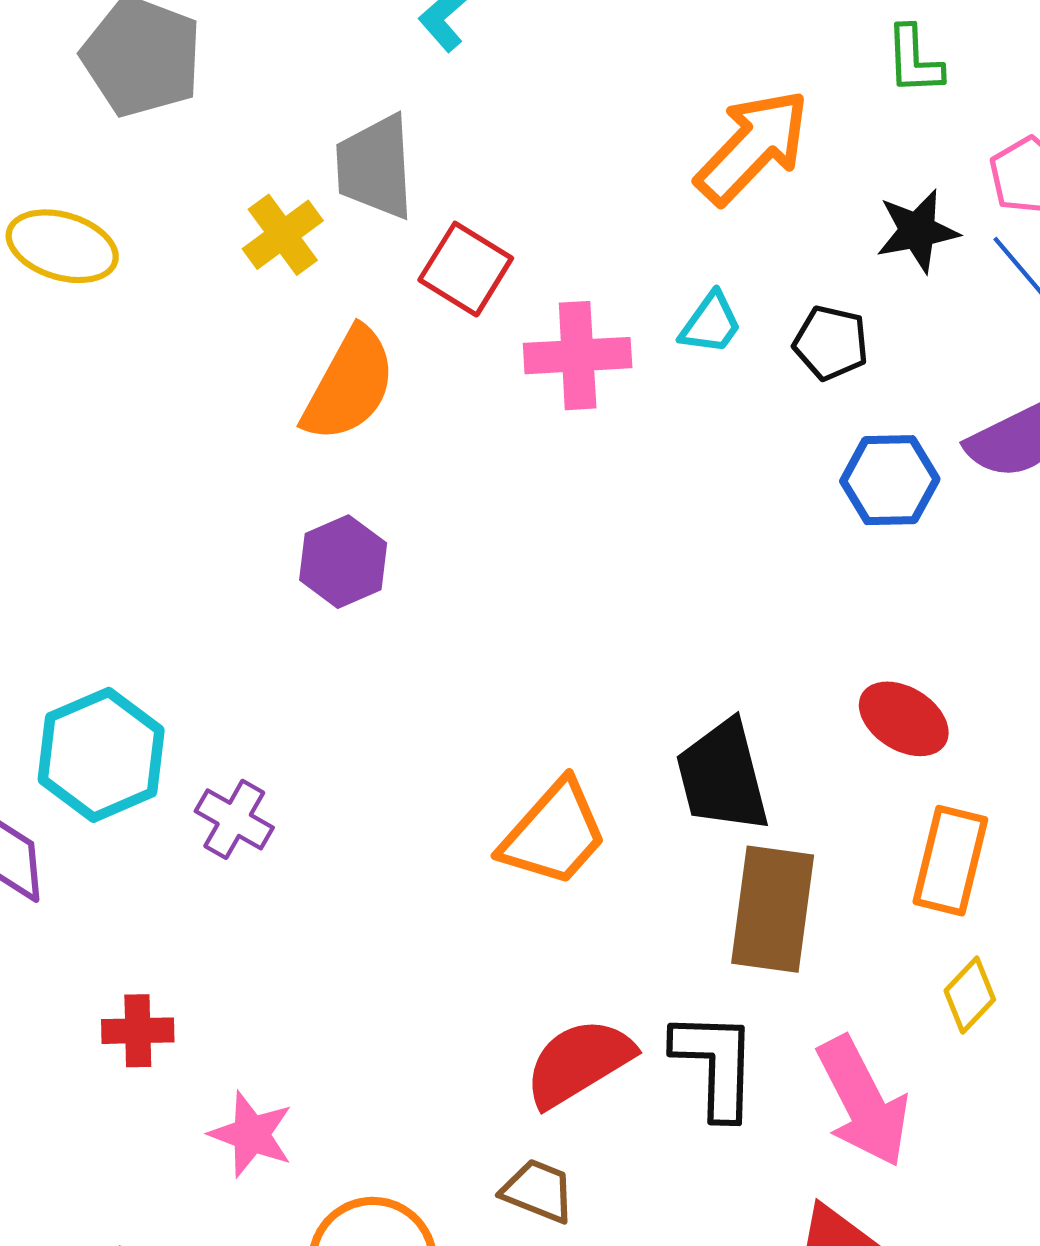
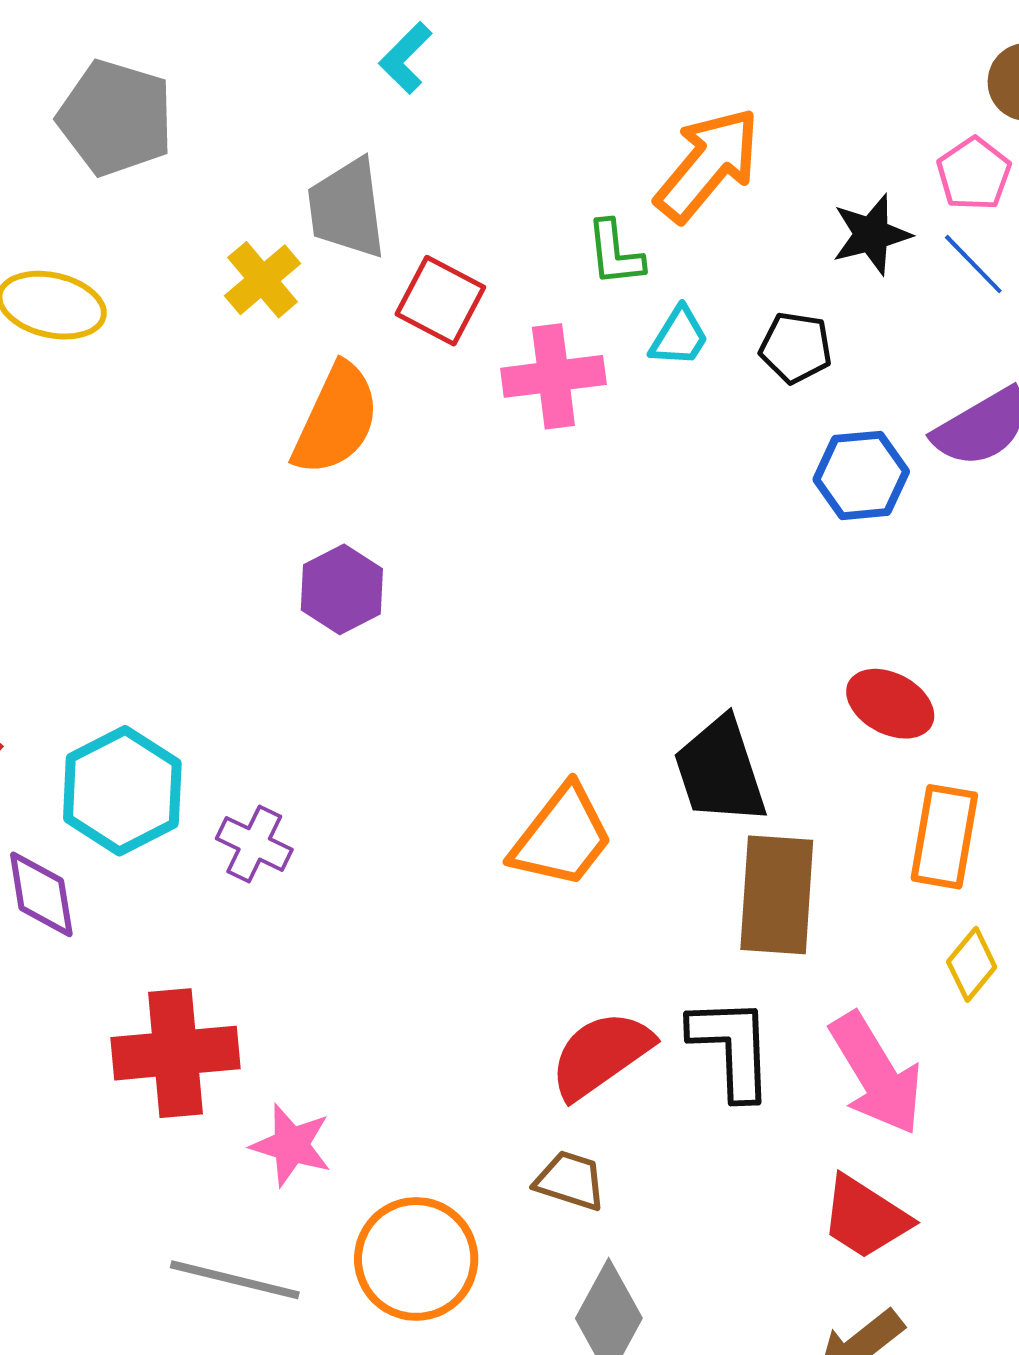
green L-shape: (914, 60) -> (615, 253), moved
red cross: (138, 1031) -> (175, 1053), size x1.8

